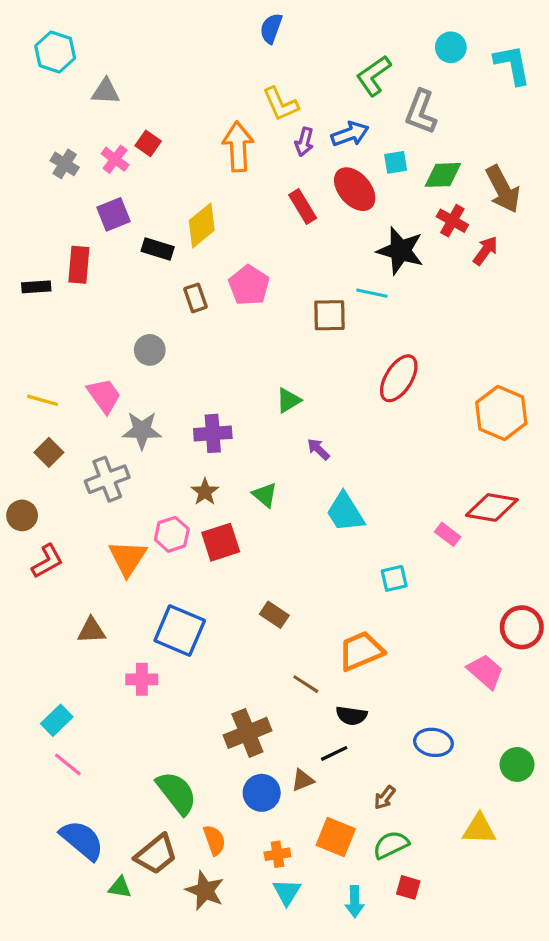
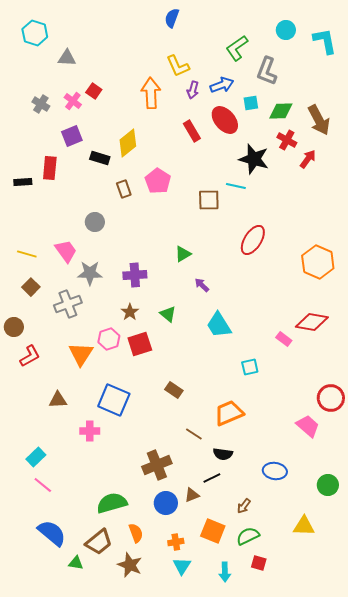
green semicircle: (177, 793) -> (112, 503), turned -68

